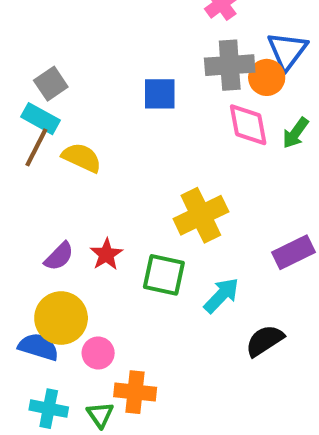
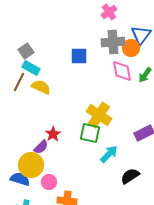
cyan rectangle: (41, 119) -> (31, 68), moved
yellow cross: (201, 215) -> (99, 115), turned -30
purple semicircle: (59, 256) -> (41, 147), moved
green square: (164, 275) -> (90, 133), moved

